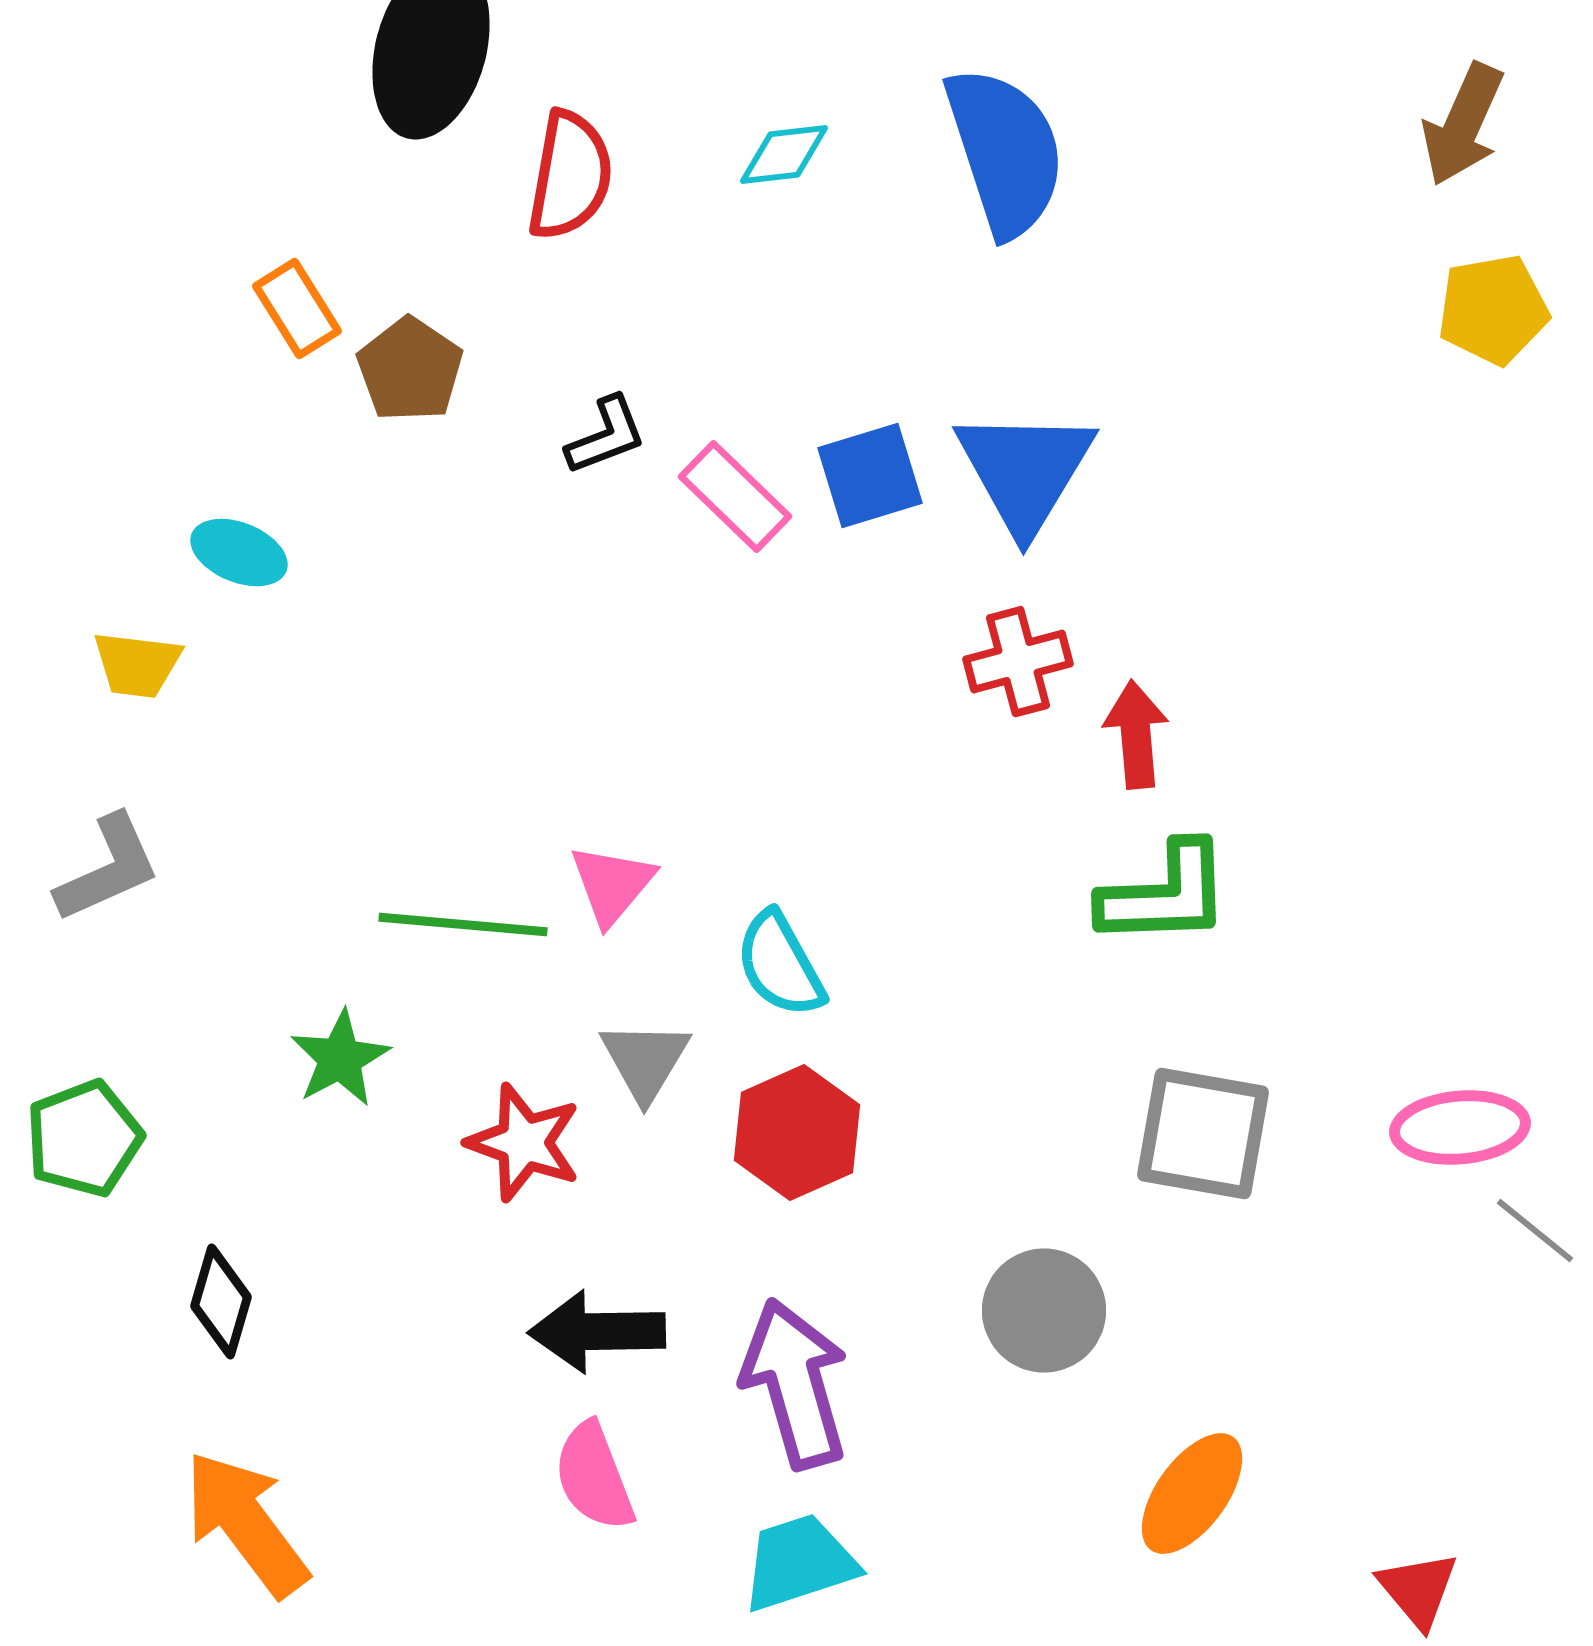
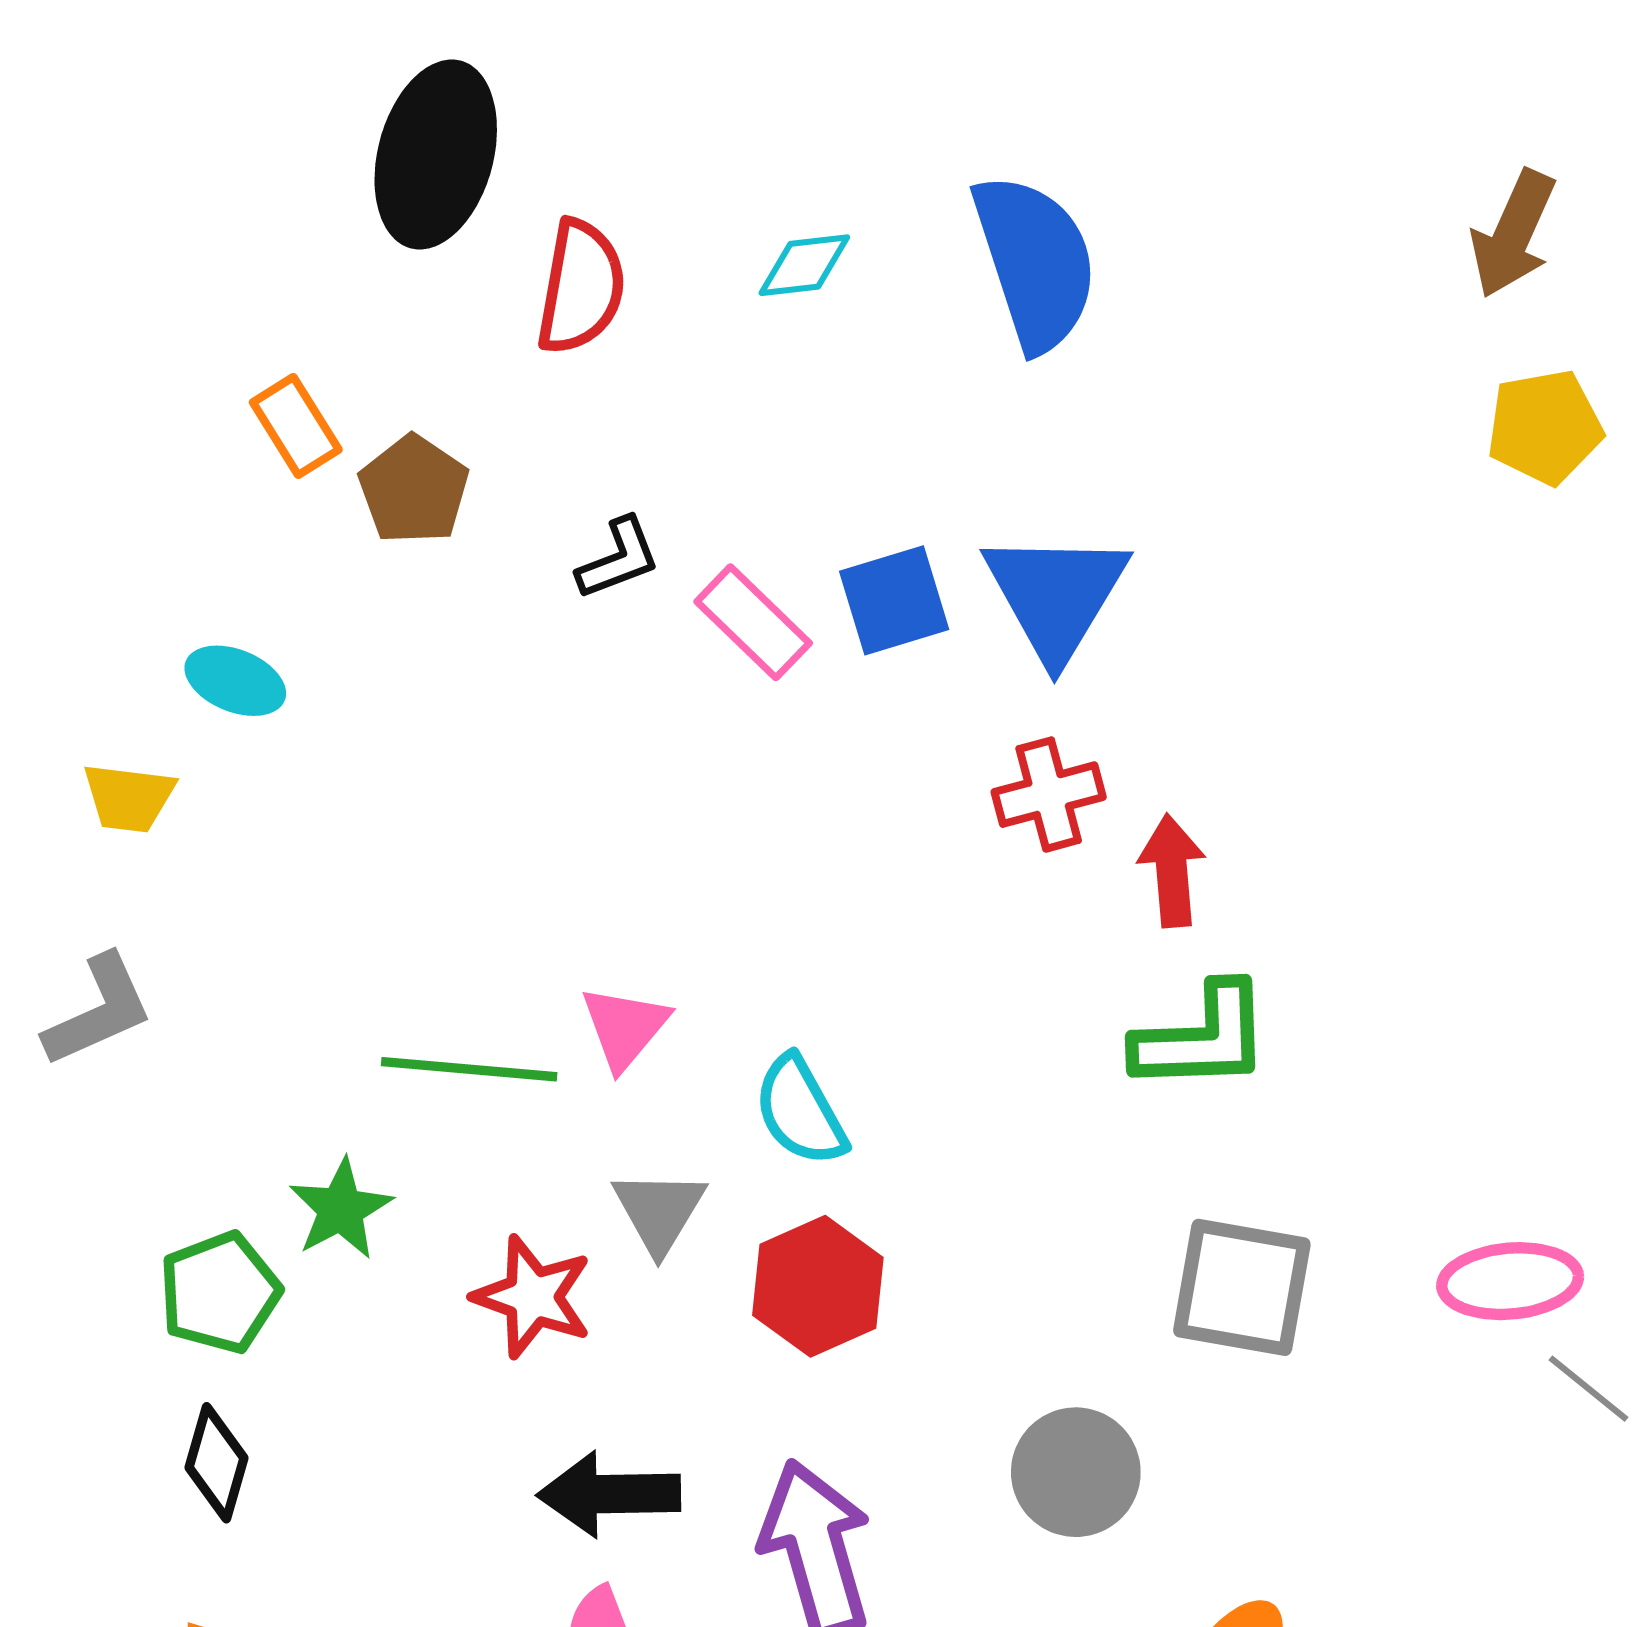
green pentagon: (84, 1139) -> (220, 1293), moved

